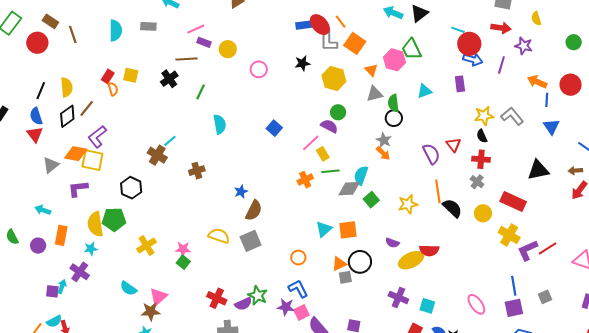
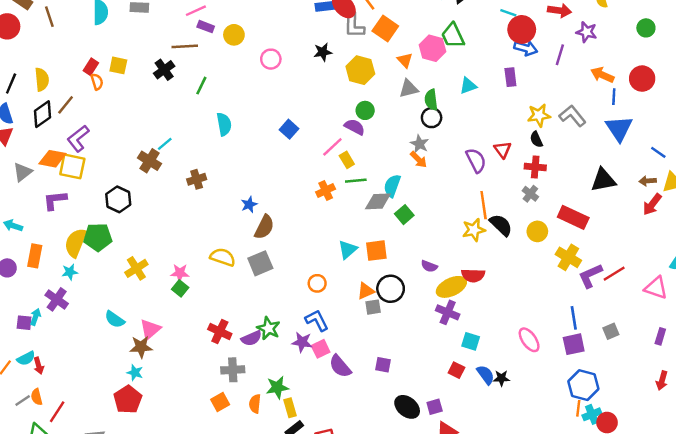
blue triangle: (551, 127) -> (619, 128), size x1.4
yellow star: (408, 204) -> (474, 230), moved
yellow semicircle: (95, 224) -> (75, 243), turned 30
purple cross: (398, 297) -> (448, 312), moved

